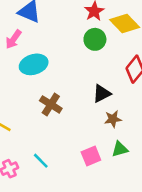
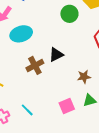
black triangle: (102, 94) -> (56, 55), moved
brown cross: (51, 104) -> (35, 65), turned 30

